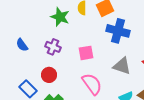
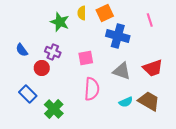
red circle: (49, 75) -> (42, 68), moved
pink semicircle: (92, 84) -> (92, 89), turned 40

